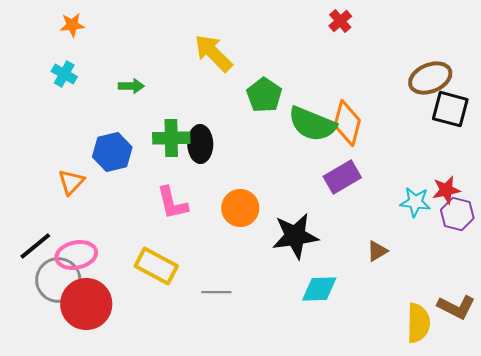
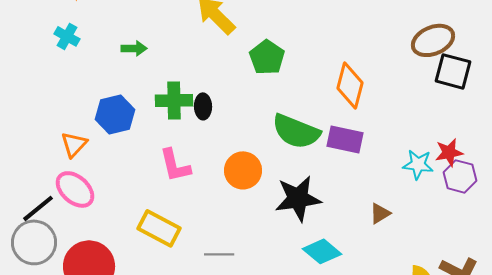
green semicircle: (312, 124) -> (296, 131), moved
black ellipse: (200, 144) -> (203, 106), size x0.7
purple rectangle: (342, 177) -> (345, 139), turned 42
pink ellipse: (76, 255) -> (75, 189), moved, turned 54
gray circle: (58, 280) -> (34, 242), moved
cyan diamond: (319, 289) -> (322, 251), turned 42

